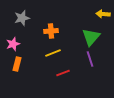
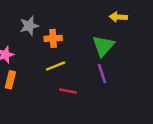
gray star: (22, 18) -> (29, 26), moved
red line: (63, 73) -> (68, 91), turned 32

